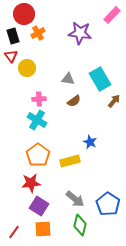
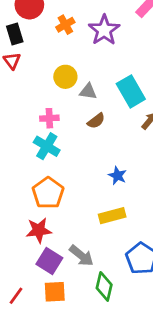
orange cross: (38, 33) -> (65, 25), moved
purple star: (80, 33) -> (104, 30), turned 30
yellow circle: (27, 68) -> (65, 77), moved
yellow rectangle: (70, 161) -> (112, 216), moved
gray arrow: (75, 199) -> (81, 256), moved

